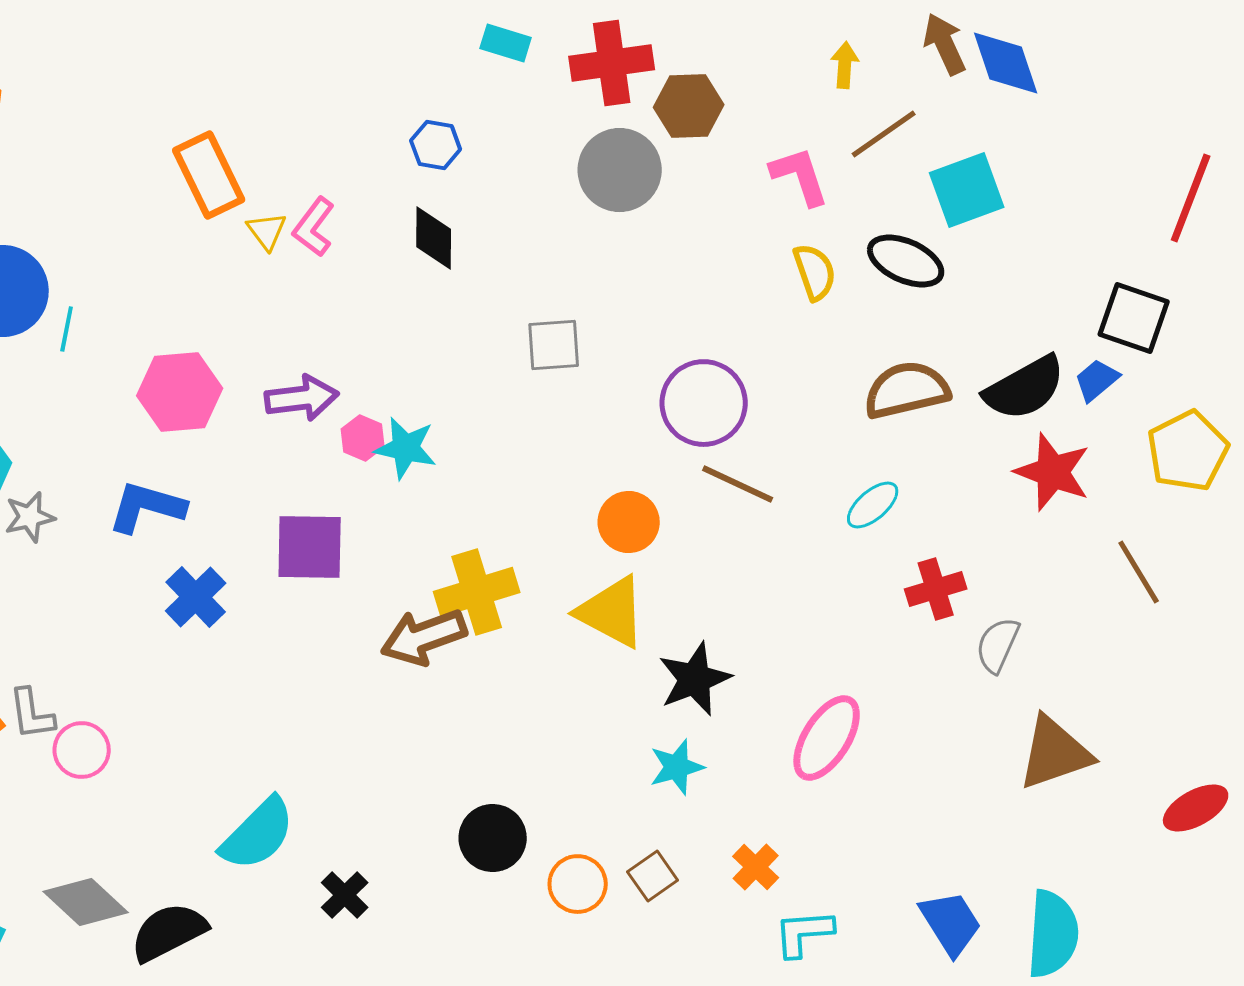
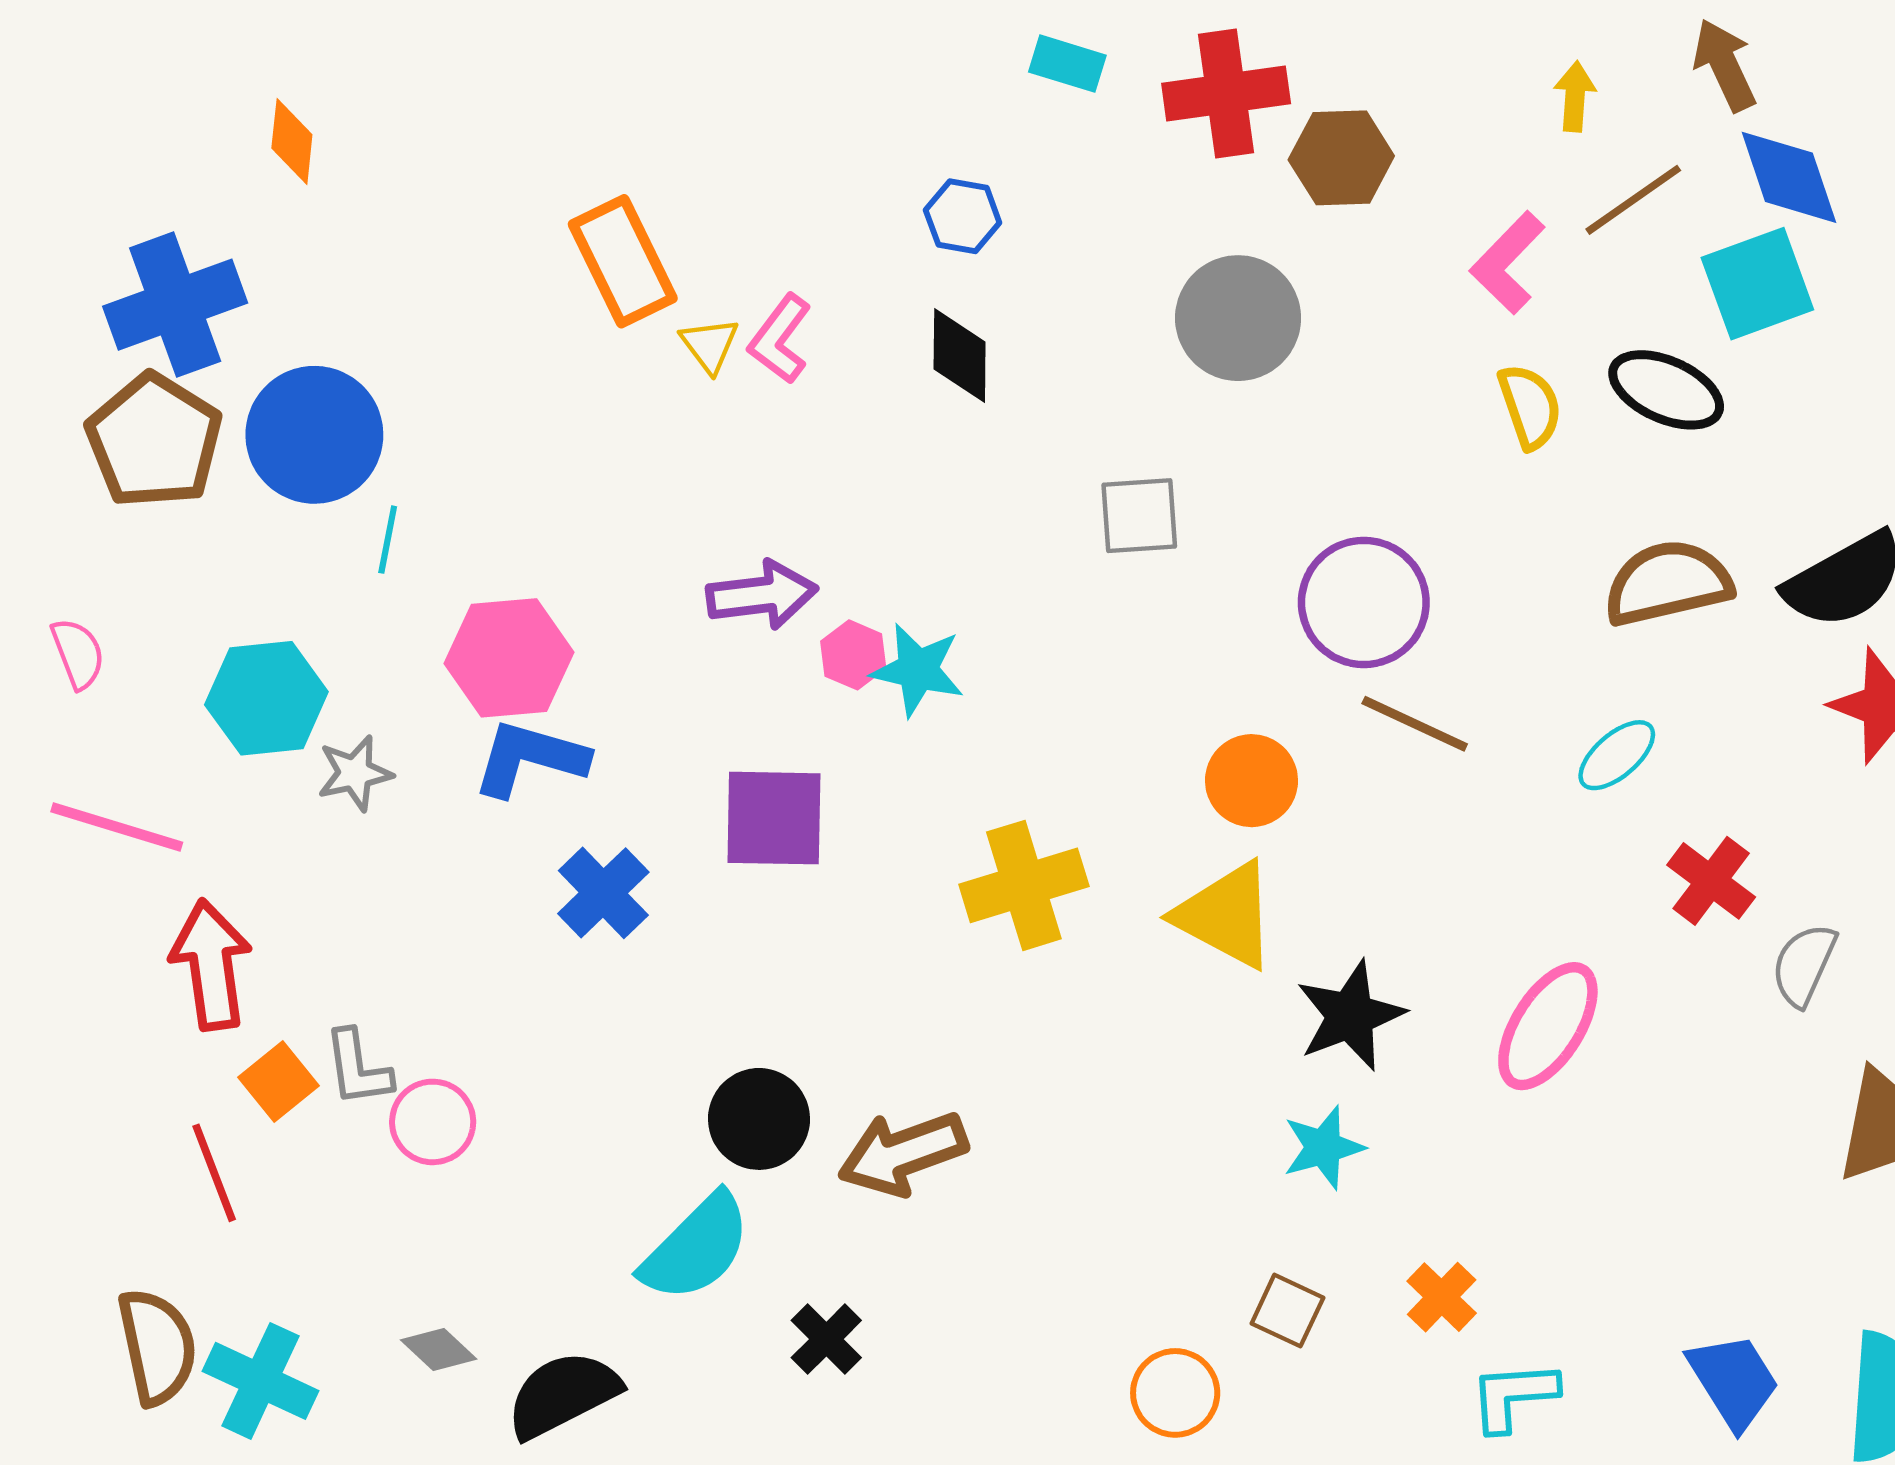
blue diamond: (1006, 63) -> (1789, 177), moved
gray circle: (620, 170) -> (1238, 318), moved
pink L-shape: (800, 176) -> (1507, 263), turned -118
cyan line: (67, 329) -> (388, 540), moved
pink hexagon: (180, 392) -> (509, 658), moved
red cross: (936, 589) -> (1711, 881), turned -36
brown arrow: (424, 637) -> (903, 1153), moved
pink ellipse: (827, 738) -> (1548, 1026), moved
black circle: (493, 838) -> (759, 1119), moved
brown square: (653, 876) -> (1287, 1311), turned -30
orange circle: (578, 884) -> (1175, 1393), moved
gray diamond: (86, 902) -> (439, 1349), size x0.6

